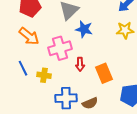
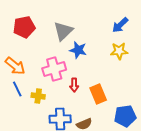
orange arrow: (29, 36) -> (15, 66), moved

